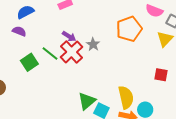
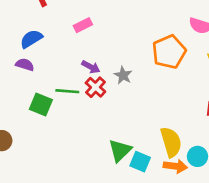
red cross: (72, 52) -> (95, 87), size x0.7
green line: (50, 54) -> (67, 91), turned -30
green square: (29, 62) -> (41, 105), turned -30

